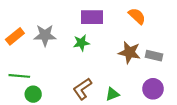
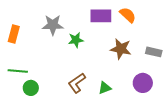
purple rectangle: (92, 17) -> (101, 16), moved
gray star: (45, 35) -> (53, 25), moved
orange rectangle: (15, 36) -> (14, 34), turned -36
gray rectangle: (154, 56) -> (154, 52), moved

